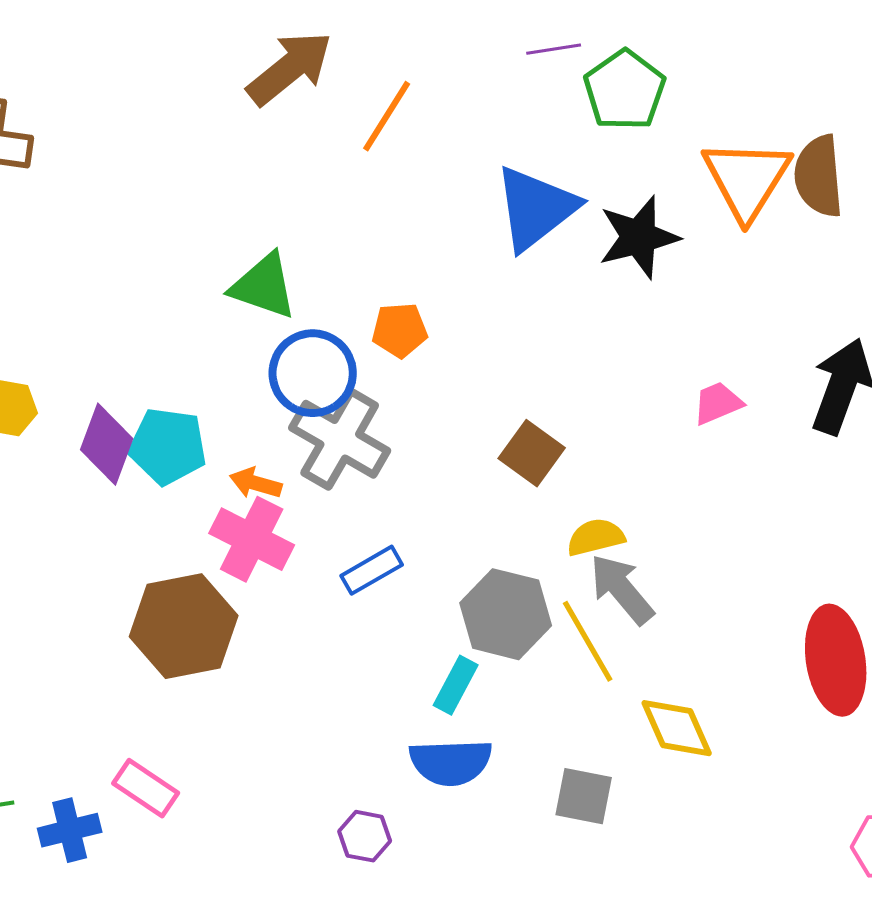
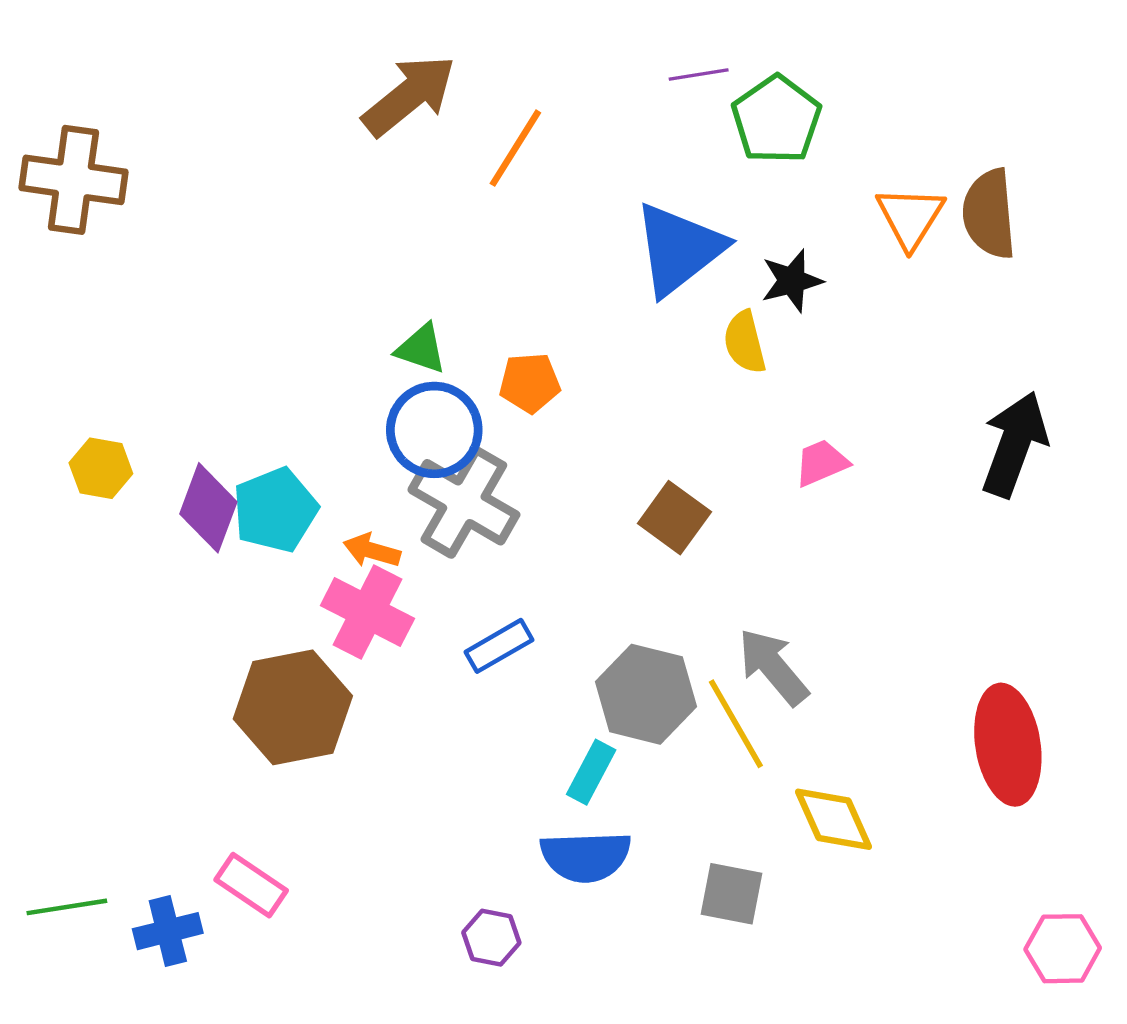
orange triangle: (747, 179) -> (910, 217), size x0.7
black star: (639, 237) -> (792, 281), size x0.7
green triangle: (264, 286) -> (421, 349), moved, size x0.7
pink trapezoid: (718, 403) -> (821, 463), moved
cyan pentagon: (168, 446) -> (275, 510), turned -30
yellow semicircle: (596, 537) -> (745, 342), moved, turned -90

